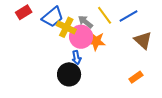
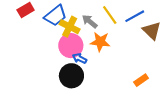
pink circle: (81, 37) -> (71, 46), moved
brown triangle: (143, 40) -> (152, 31), moved
blue arrow: (76, 58) -> (80, 58), turned 128

